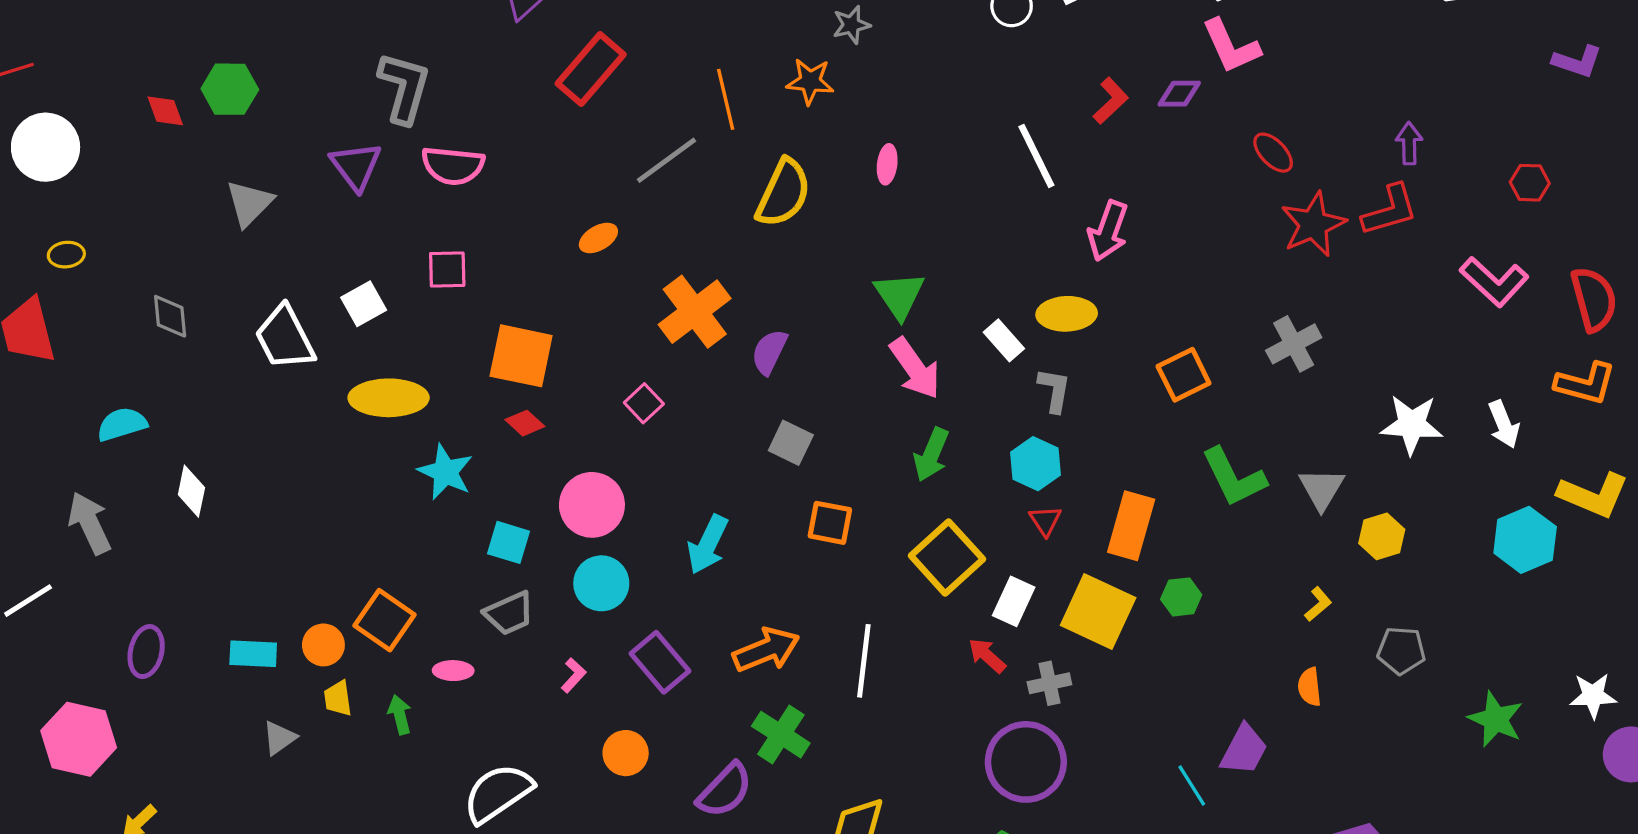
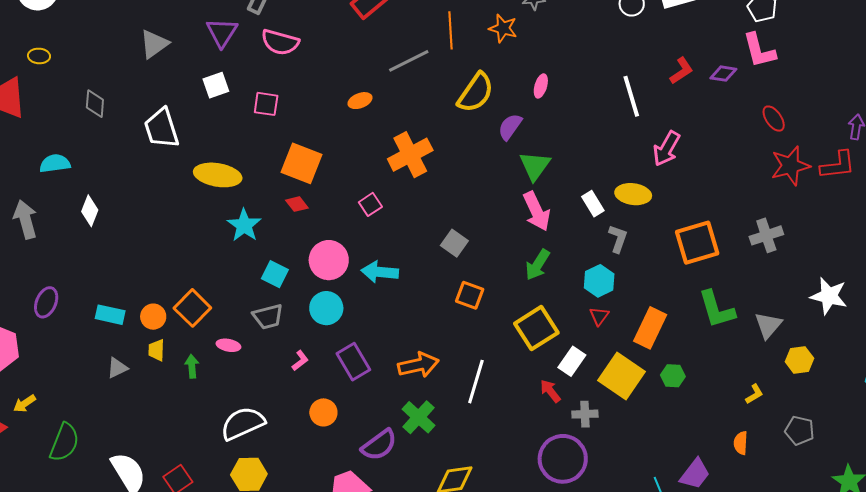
white square: (364, 304) -> (216, 85), moved
purple semicircle: (769, 352) -> (510, 127), moved
orange square: (1184, 375) -> (697, 243), size x1.4
cyan arrow: (708, 544) -> (380, 272), moved, turned 60

